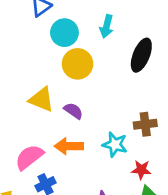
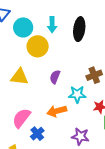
cyan arrow: (107, 26) -> (52, 25), moved
purple semicircle: (73, 111) -> (55, 77), moved, turned -88
orange arrow: (69, 146) -> (57, 111), moved

